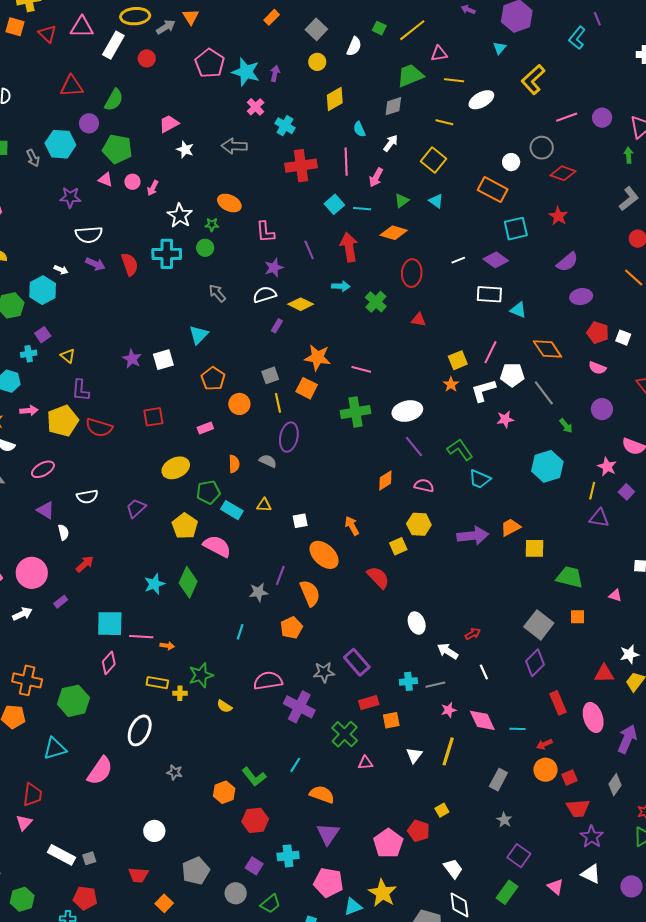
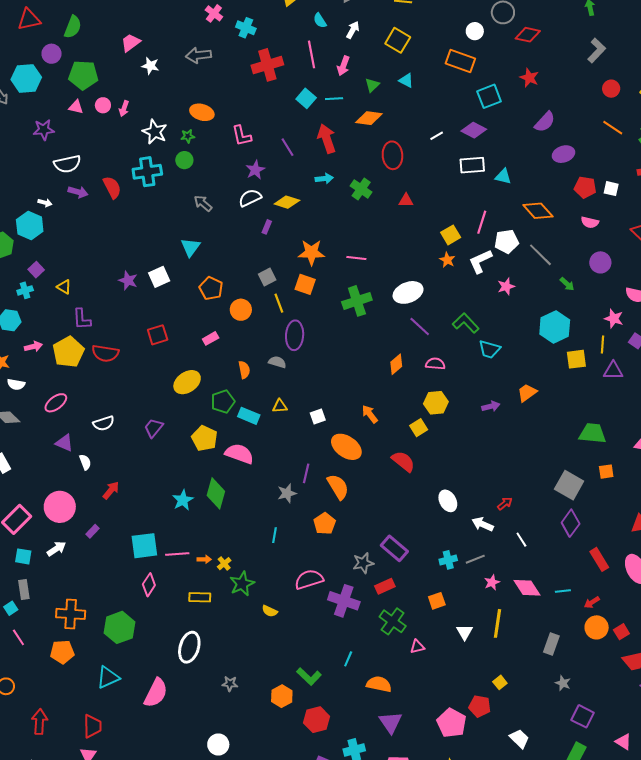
purple arrow: (473, 536) -> (491, 406), size x0.6
yellow square: (535, 548) -> (576, 359), moved
yellow cross: (180, 693) -> (224, 564), moved, turned -32
red rectangle: (369, 703) -> (385, 586), moved

